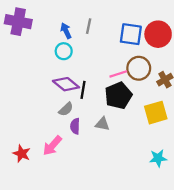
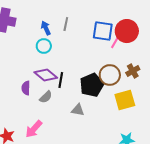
brown circle: (139, 68) -> (110, 75), moved
pink line: (118, 74) -> (116, 41), moved, turned -42
purple semicircle: (75, 126) -> (26, 88), moved

